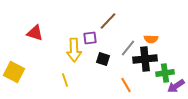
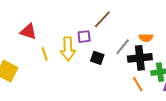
yellow line: (65, 80) -> (45, 54), moved
orange line: (126, 85) -> (138, 84), moved

